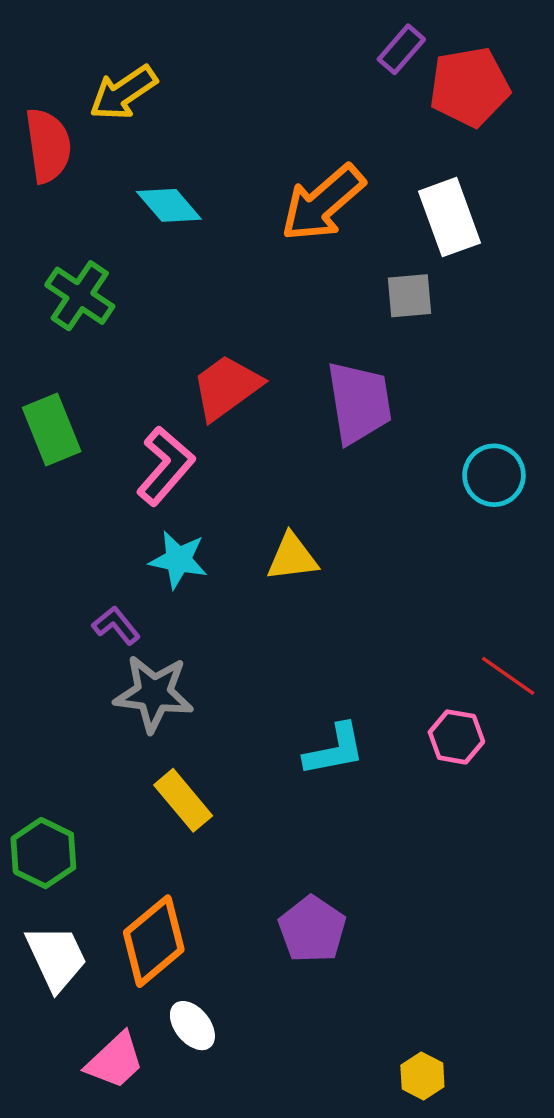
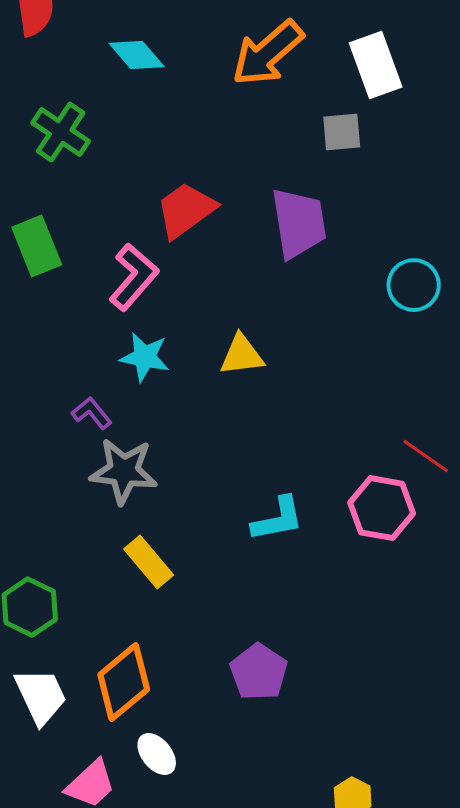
pink hexagon: (456, 737) -> (382, 508), size x1.4

